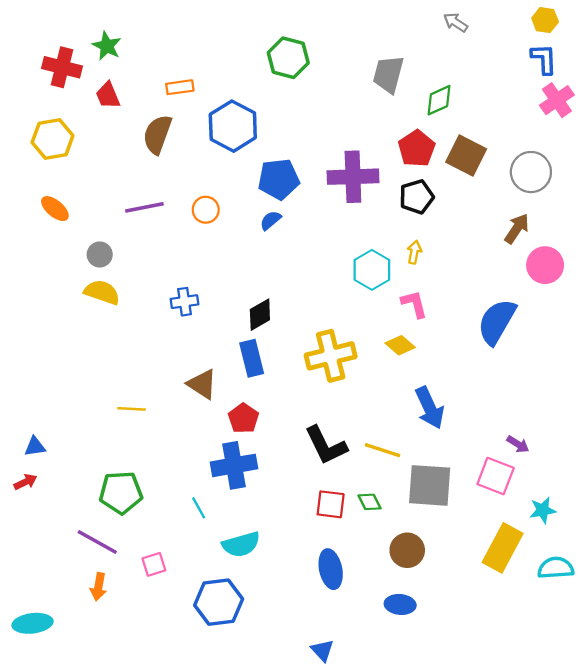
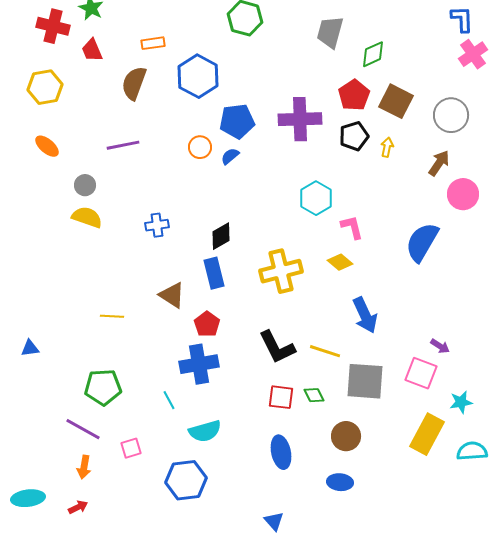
orange circle: (206, 210) -> (200, 147), moved
yellow arrow: (414, 252) -> (387, 147), moved
red arrow: (25, 482) -> (78, 507), moved

